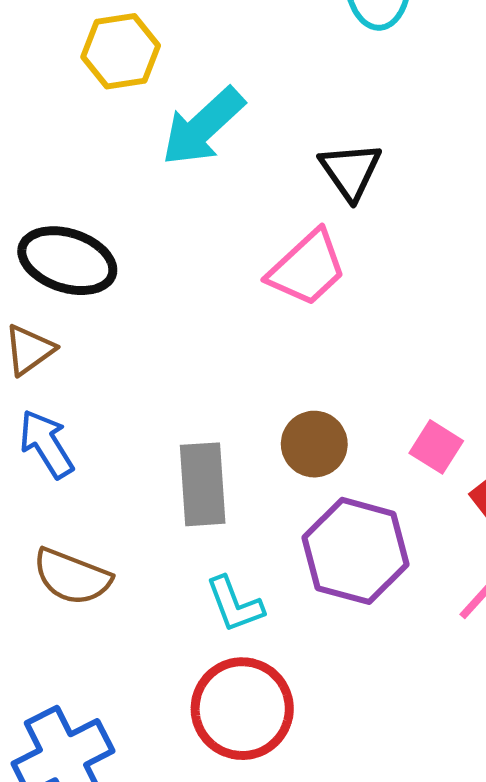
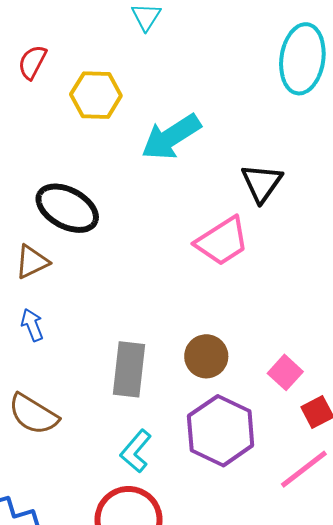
yellow hexagon: (121, 51) -> (96, 95), moved
blue arrow: (46, 444) -> (32, 325), size x0.7
cyan L-shape: (235, 604) -> (136, 451), turned 51

